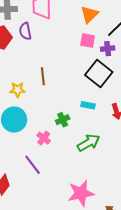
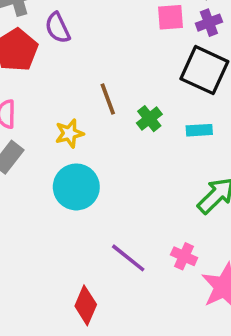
green cross: (63, 120) -> (149, 119), moved
pink cross: (44, 138) -> (184, 256), moved

